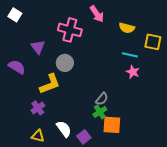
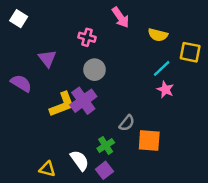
pink cross: (70, 30) -> (87, 37), size x0.6
cyan line: (130, 55) -> (162, 68), turned -56
gray circle: (65, 63) -> (94, 70), moved
purple cross: (38, 108) -> (83, 101), moved, size x1.5
green cross: (100, 112) -> (106, 145), moved
orange square: (112, 125) -> (149, 140), moved

